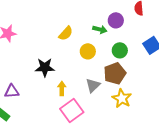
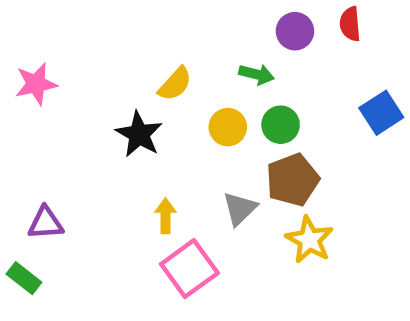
purple circle: (116, 20) -> (295, 31), moved
green circle: (120, 50) -> (281, 125), moved
black star: (45, 67) -> (139, 134), moved, turned 30

